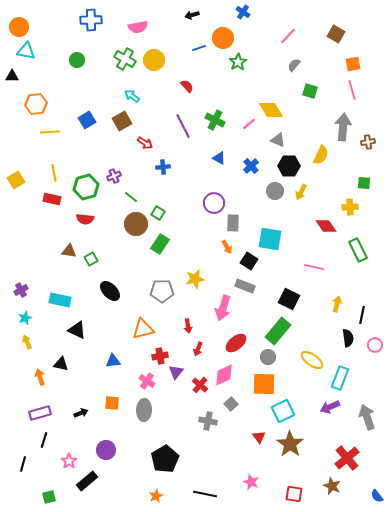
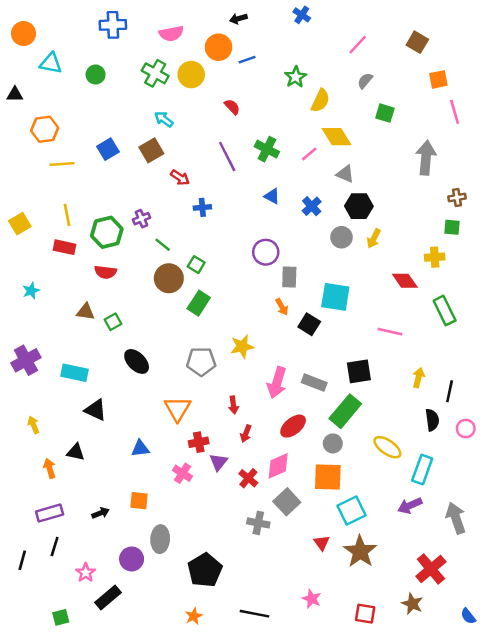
orange circle: (223, 38) -> (219, 47), moved
cyan triangle: (26, 51) -> (51, 63), moved
pink line: (352, 90) -> (455, 112), moved
brown cross: (368, 142) -> (457, 198), moved
yellow semicircle: (321, 155) -> (320, 101), moved
gray rectangle: (245, 286) -> (314, 383), moved
purple cross: (21, 290) -> (26, 360), size x1.6
black square: (289, 299) -> (359, 371), turned -35
cyan star: (25, 318) -> (31, 291), moved
orange triangle: (143, 329) -> (178, 409), turned -45
gray square: (231, 404) -> (287, 502), size x1.5
gray ellipse: (144, 410) -> (160, 539), moved
black line: (23, 464) -> (22, 560), moved

